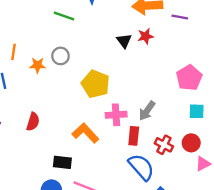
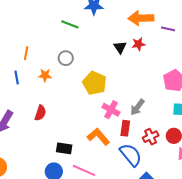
orange star: (38, 65) -> (45, 75), moved
pink cross: (116, 115) -> (111, 110), turned 30
orange L-shape: (85, 133) -> (98, 137), moved
red cross: (164, 145) -> (151, 137), turned 35

